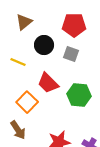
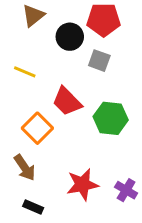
black circle: (44, 45) -> (70, 37), moved

